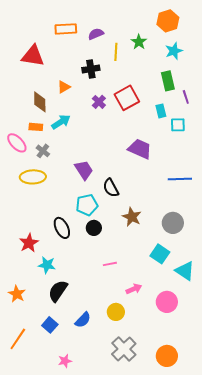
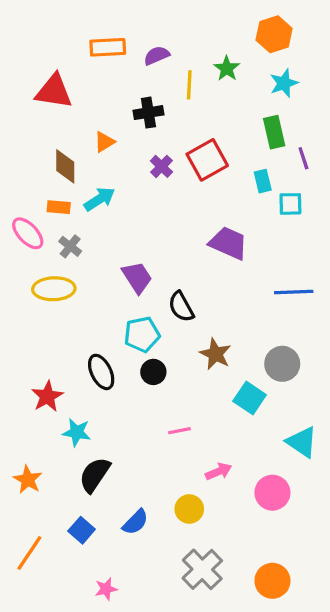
cyan square: (160, 254) -> (250, 398), moved

